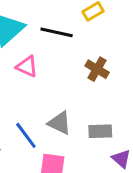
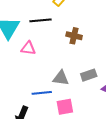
blue line: (26, 135) -> (42, 93), turned -42

